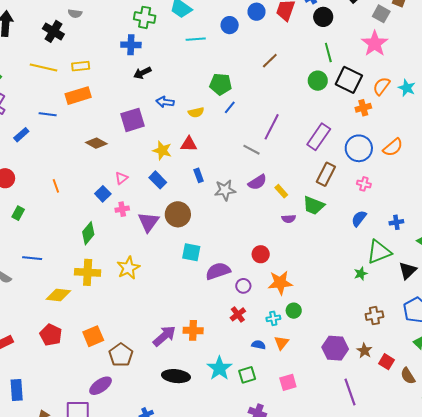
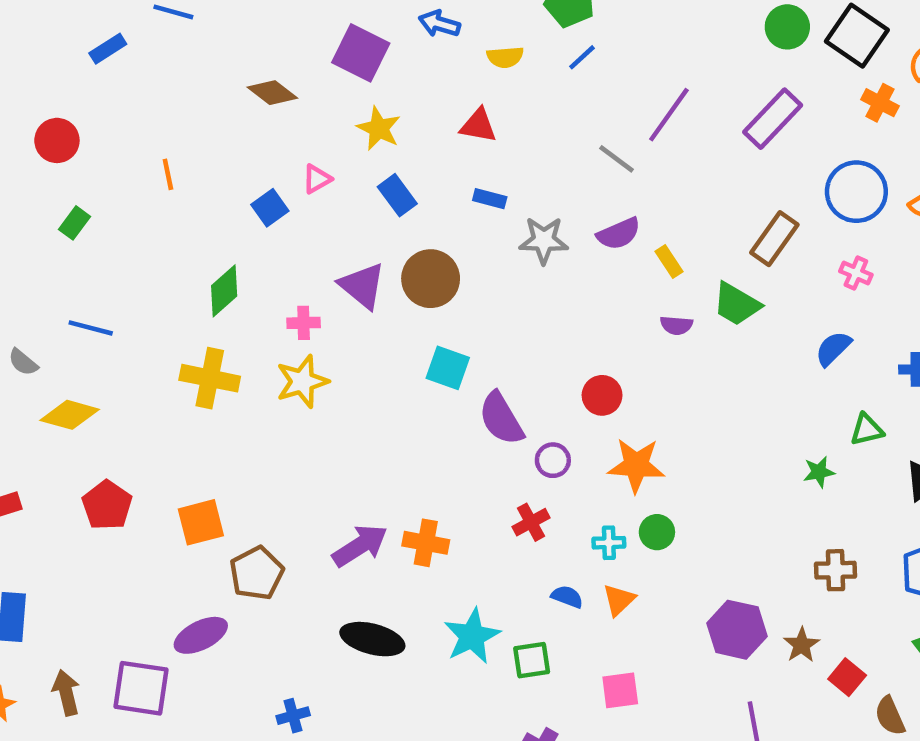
orange cross: (363, 108) -> (880, 103), turned 35
purple square: (132, 120) -> (361, 53), turned 35
purple rectangle: (319, 137) -> (773, 119), moved
yellow star: (162, 150) -> (379, 129), moved
blue rectangle: (199, 175) -> (490, 199), turned -64
pink cross: (122, 209) -> (304, 323), moved
purple triangle: (148, 222) -> (362, 286), turned -35
green triangle: (379, 252) -> (867, 430), size x0.6
purple semicircle: (218, 271) -> (501, 419), turned -110
yellow diamond: (58, 295) -> (70, 415), moved

